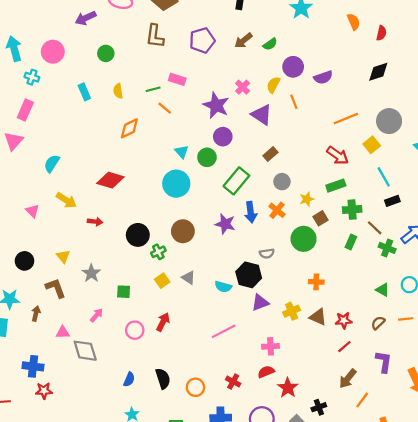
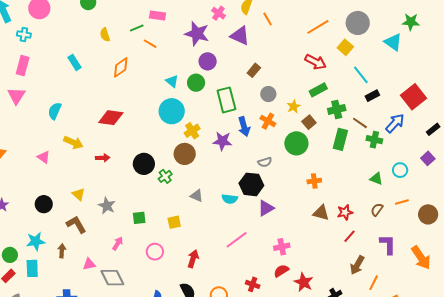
cyan rectangle: (84, 92) -> (75, 62), moved
green rectangle: (236, 181) -> (226, 100), turned -45
green rectangle: (351, 242) -> (340, 139), size x1.5
yellow square: (162, 281) -> (174, 222), moved, turned 32
yellow cross: (292, 311) -> (192, 131), moved
red arrow: (163, 322) -> (193, 259), moved

